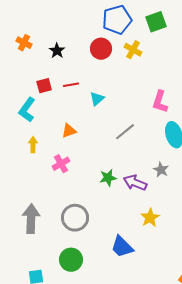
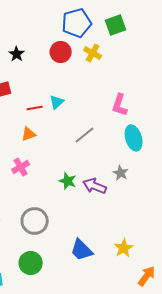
red line: (71, 85) -> (35, 108), moved
green star: (108, 178) -> (68, 181), turned 30
yellow star: (150, 218) -> (124, 248), moved

